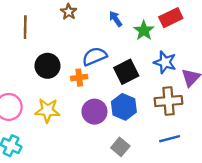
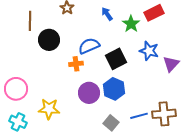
black circle: (47, 66) -> (49, 40), moved
brown cross: (168, 101) -> (164, 114), moved
yellow star: (47, 110) -> (49, 109), moved
blue line: (170, 139) -> (139, 116), moved

